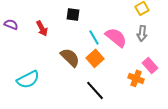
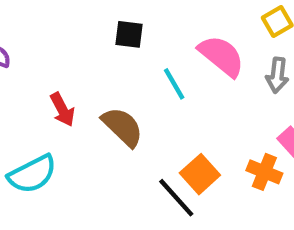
red arrow: (42, 28) -> (62, 110), moved
pink semicircle: (116, 37) -> (221, 56), moved
orange square: (95, 58) -> (200, 174), moved

